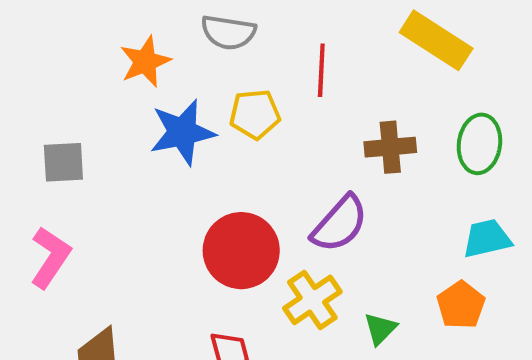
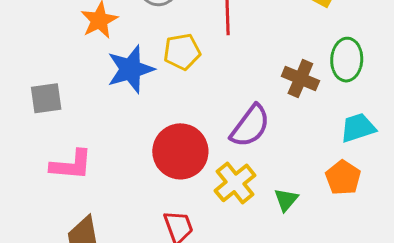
brown cross: (390, 147) -> (300, 79), moved, turned 33
pink L-shape: (50, 257) -> (71, 165), moved, turned 66

